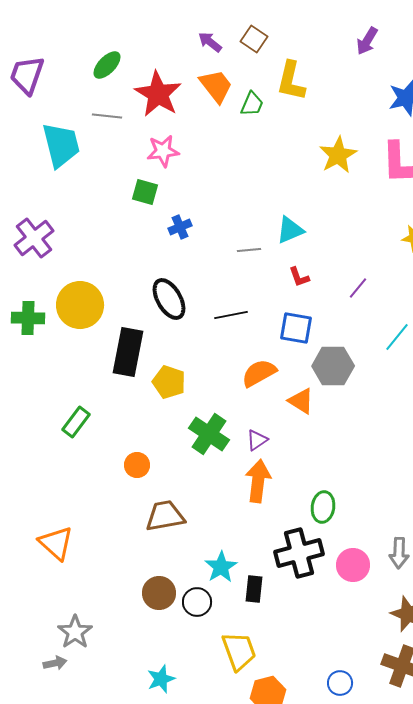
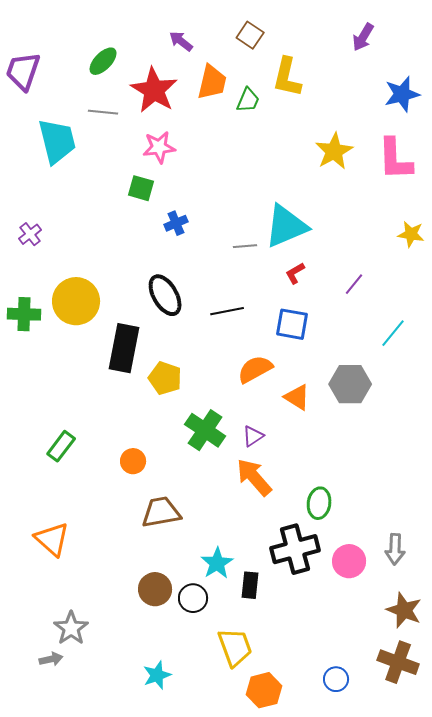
purple arrow: (210, 42) -> (181, 41), moved
orange trapezoid: (216, 86) -> (212, 82), turned 51
cyan triangle: (290, 230) -> (286, 226), size x1.6
purple cross: (34, 238) -> (30, 234), size x0.6
red L-shape: (299, 277) -> (295, 273), turned 80
gray hexagon: (333, 366) -> (350, 384), moved
green rectangle: (76, 422) -> (61, 446), moved
orange arrow: (258, 481) -> (254, 477), turned -48

